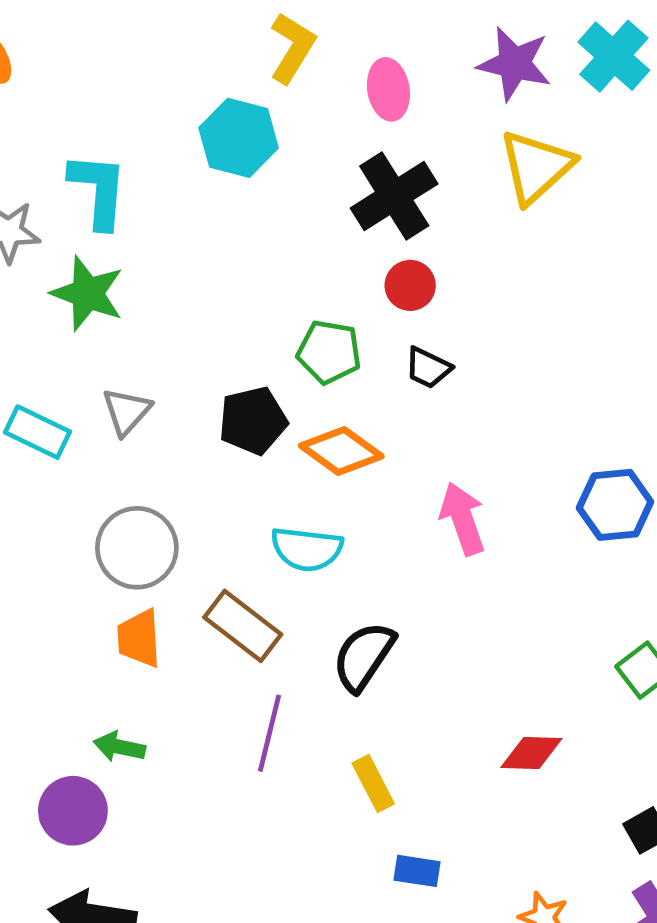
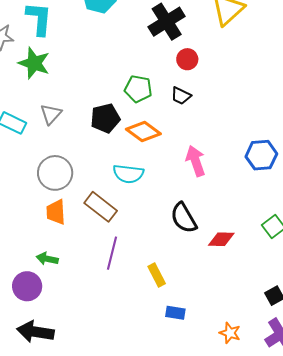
red circle: (410, 285) -> (187, 59), moved
black semicircle: (364, 656) -> (184, 218), moved, turned -64
red diamond: (531, 753) -> (221, 239), moved

